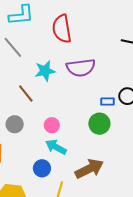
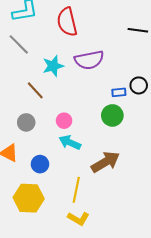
blue circle: (42, 168) -> (40, 164), moved

